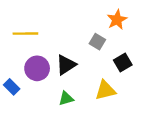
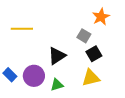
black square: (123, 63) -> (94, 54), moved
purple circle: (37, 68) -> (34, 76), moved

